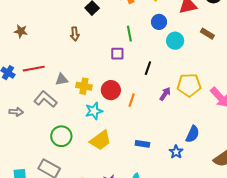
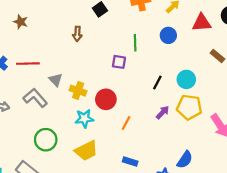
cyan circle: (175, 41) -> (186, 79), moved
black line: (148, 68) -> (157, 82), moved
gray triangle: (62, 79) -> (56, 80), turned 48
orange line: (132, 100) -> (126, 123), moved

